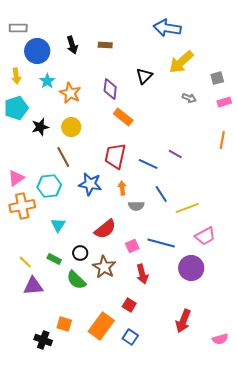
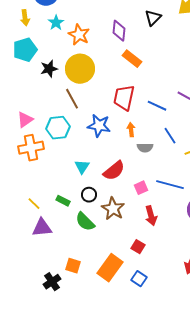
yellow circle: (71, 127) -> (80, 69), size x1.5
cyan triangle: (58, 225) -> (82, 167), moved
black cross: (43, 340) -> (52, 282), turned 36

